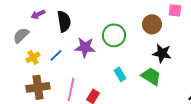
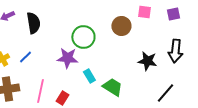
purple star: (85, 47) -> (67, 58), moved
black star: (162, 53) -> (147, 61), moved
green trapezoid: (151, 76) -> (112, 87), moved

